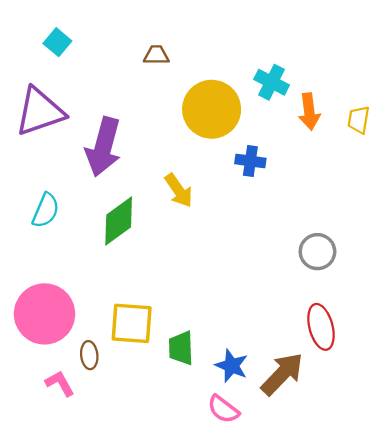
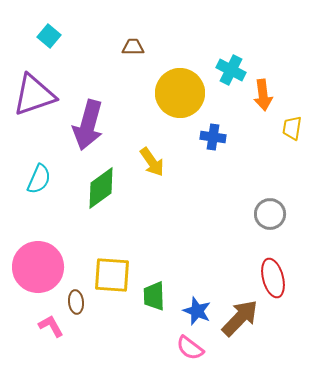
yellow trapezoid: (359, 120) -> (292, 128), moved

